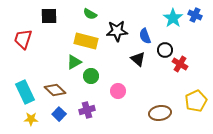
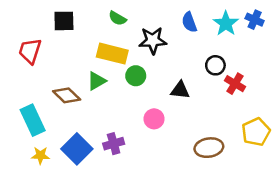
blue semicircle: (145, 36) -> (189, 22), moved
black triangle: (138, 59) -> (180, 90), moved, turned -35
green circle: (91, 76) -> (136, 76), moved
brown diamond: (55, 90) -> (67, 95), moved
blue square: (59, 114) -> (77, 149), size x1.6

